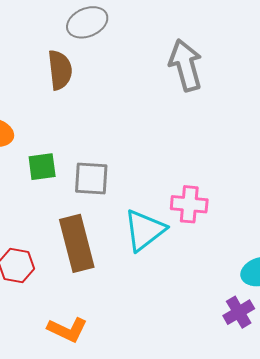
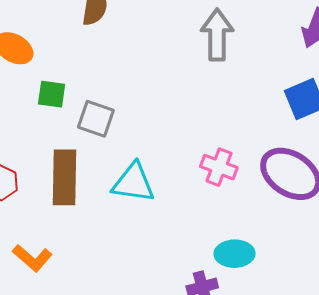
pink cross: (189, 204) -> (219, 167), moved
cyan triangle: (145, 230) -> (133, 183), turned 30

